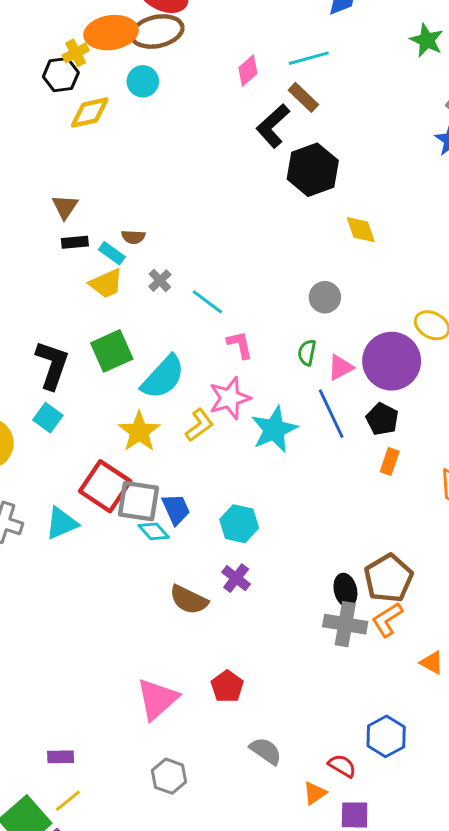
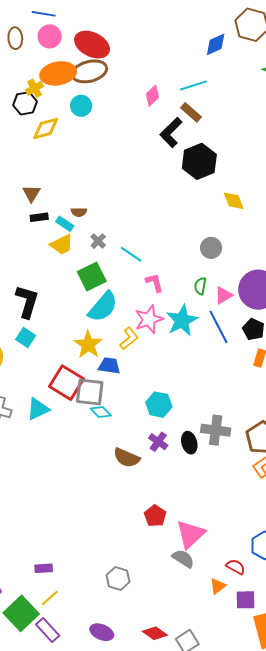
green square: (112, 351) -> (92, 277), moved
cyan star: (274, 429) -> (182, 320), moved
blue trapezoid: (176, 509) -> (109, 366), moved, turned -55
black ellipse: (345, 590) -> (189, 443), moved
gray cross: (345, 624) -> (216, 430), moved
pink triangle: (157, 699) -> (191, 534), moved

